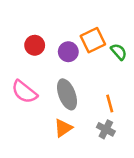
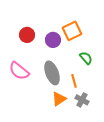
green semicircle: (119, 52) -> (86, 58), moved
orange line: (110, 103) -> (74, 81), moved
orange triangle: (63, 128) -> (59, 99), moved

